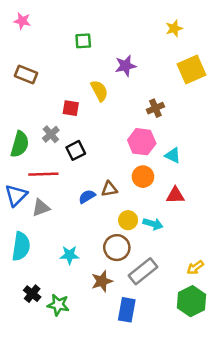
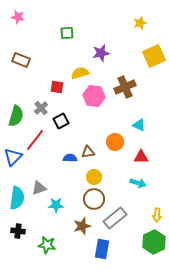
yellow semicircle: (99, 91) -> (80, 73), turned -78
brown cross: (155, 108) -> (125, 87), size x1.5
pink hexagon: (142, 142) -> (94, 96), moved
red line: (43, 174) -> (35, 140), turned -50
blue semicircle: (87, 197) -> (70, 158), turned 32
gray triangle: (41, 208) -> (39, 188), moved
yellow circle: (128, 220) -> (94, 177), moved
cyan arrow: (153, 224) -> (138, 183), moved
yellow arrow: (195, 267) -> (157, 215), turned -48
black cross: (32, 294) -> (18, 231), moved, turned -32

